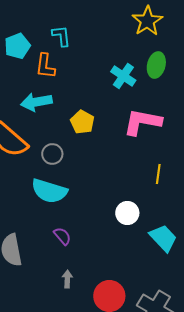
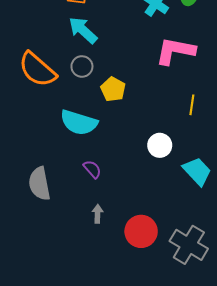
cyan arrow: (36, 102) -> (83, 30), moved, turned 52
yellow pentagon: (82, 122) -> (113, 89), moved
gray circle: (52, 154) -> (82, 66), moved

